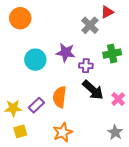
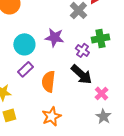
purple cross: (86, 66) -> (82, 50), moved, turned 32
pink cross: (118, 99) -> (101, 93), moved
purple rectangle: (36, 105) -> (25, 69), moved

